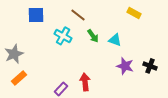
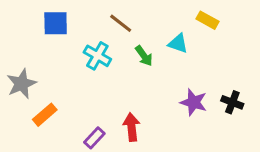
cyan triangle: (115, 40) -> (178, 43), moved
orange rectangle: (19, 78) -> (45, 115), moved

